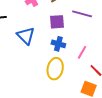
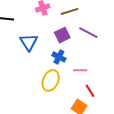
purple square: (57, 22) -> (62, 35), turned -35
pink line: (82, 52) -> (80, 70), turned 48

